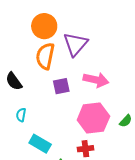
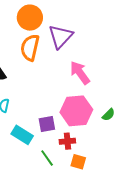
pink arrow: (96, 80) -> (80, 73), turned -140
purple square: (61, 86) -> (47, 124), moved

